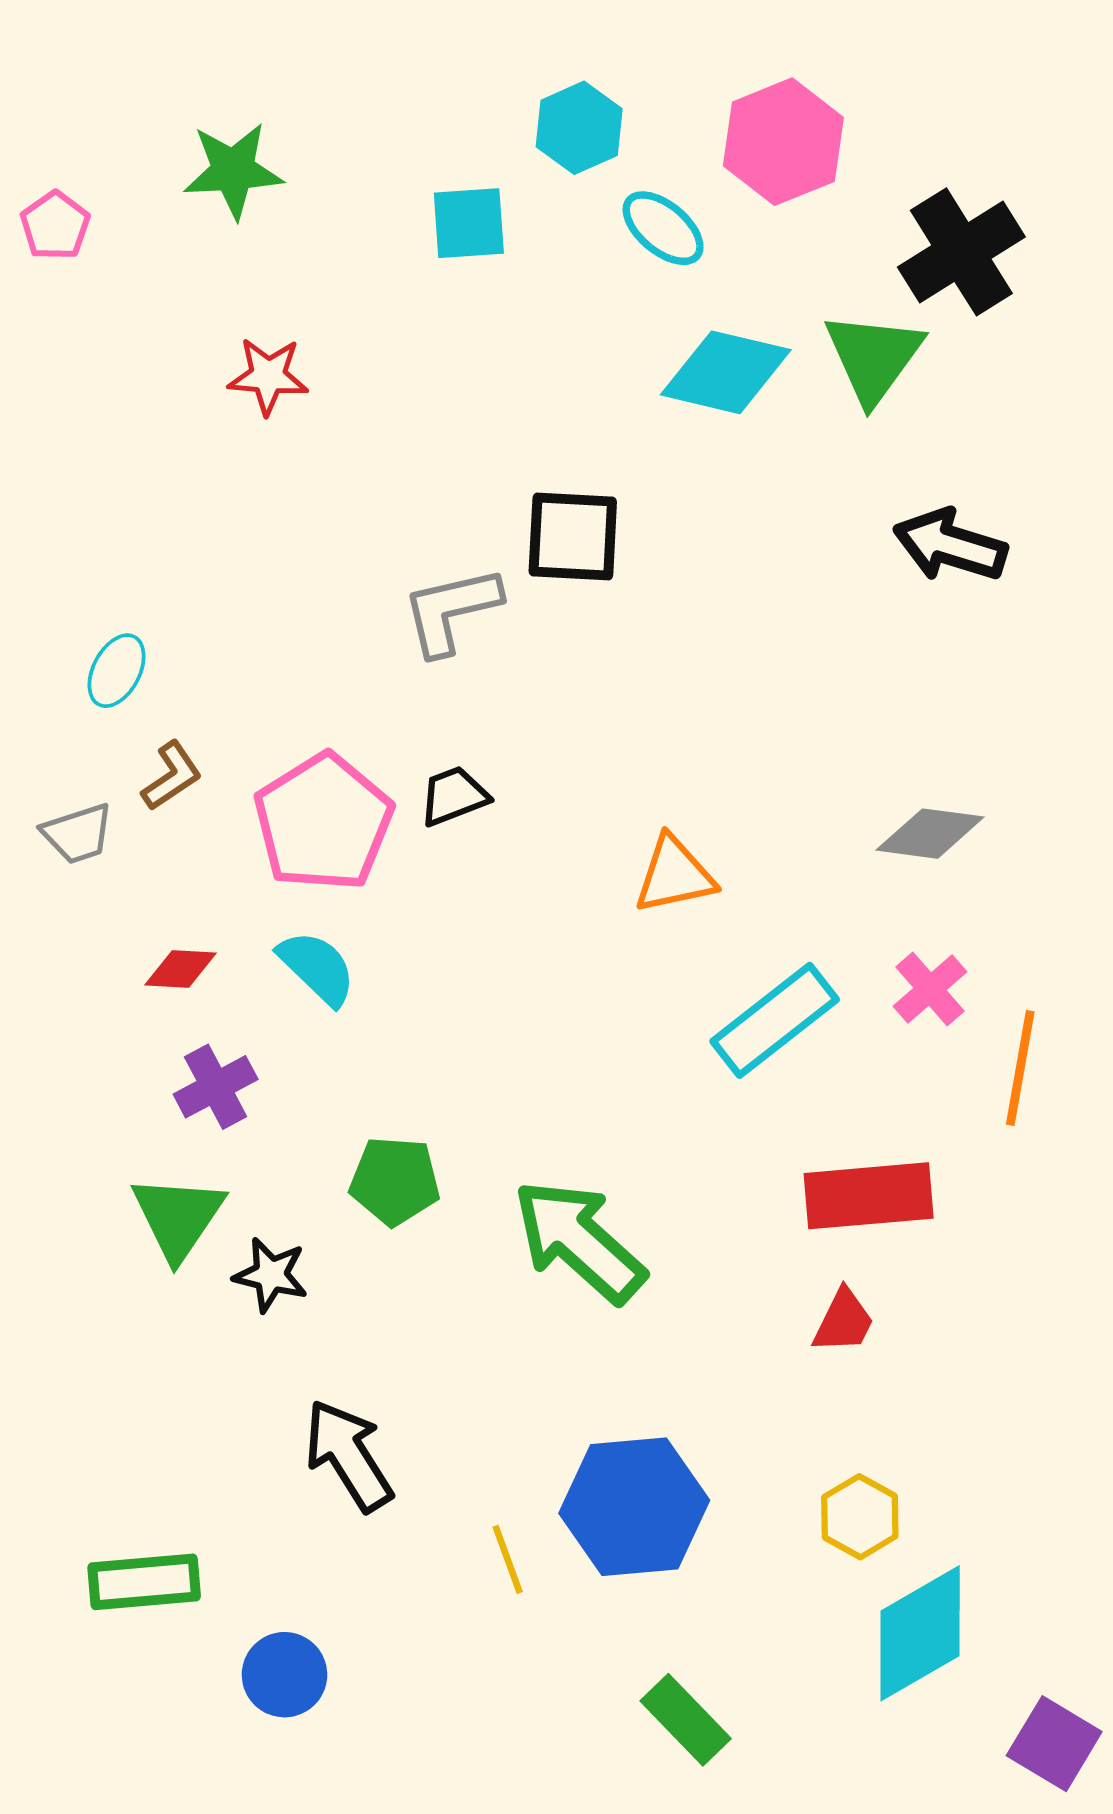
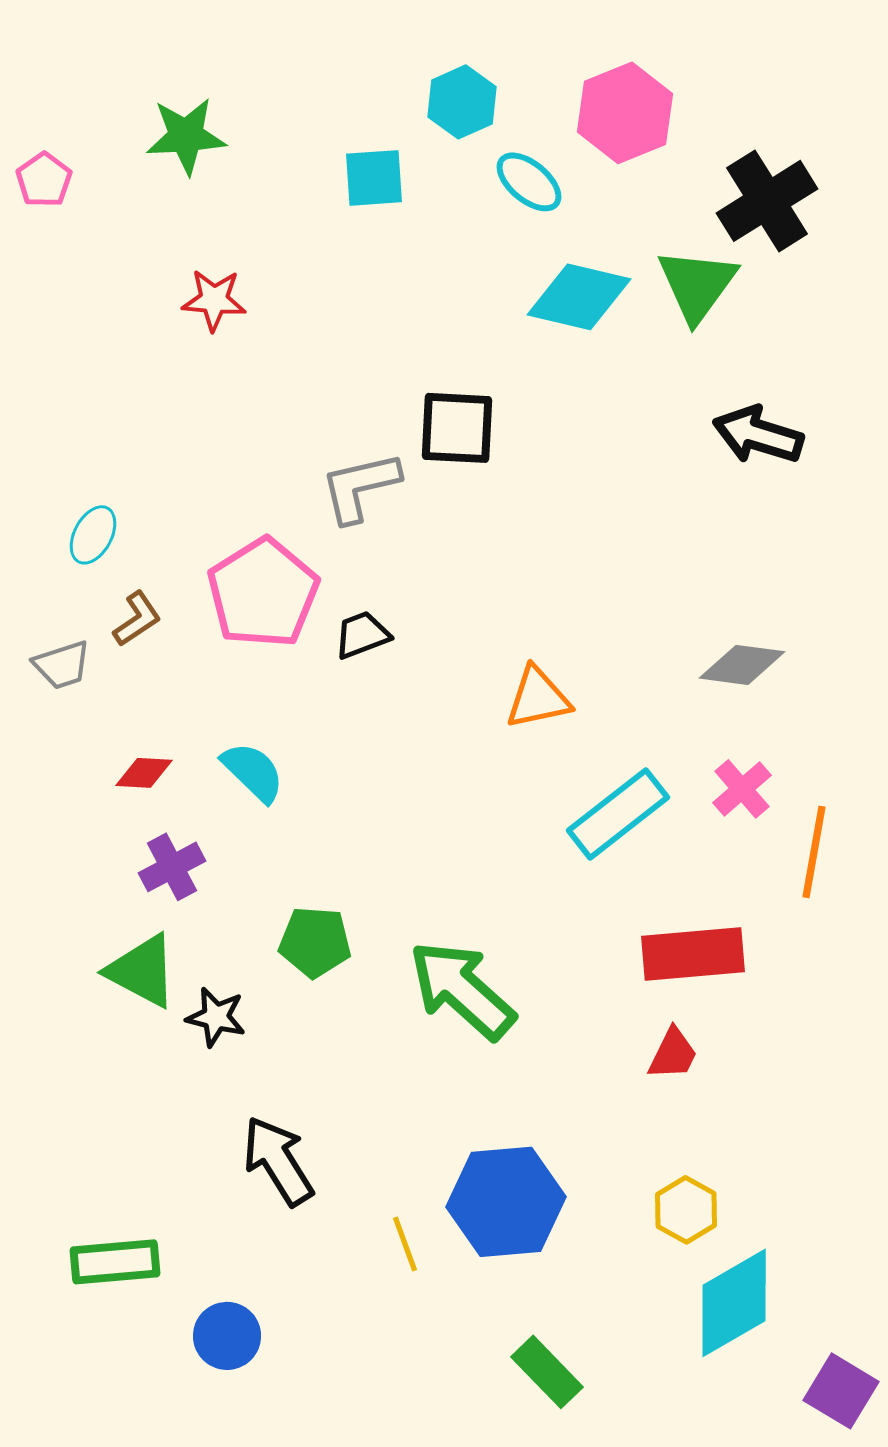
pink pentagon: (323, 822) -> (263, 593), moved
green triangle: (178, 1217) -> (142, 971), turned -36

